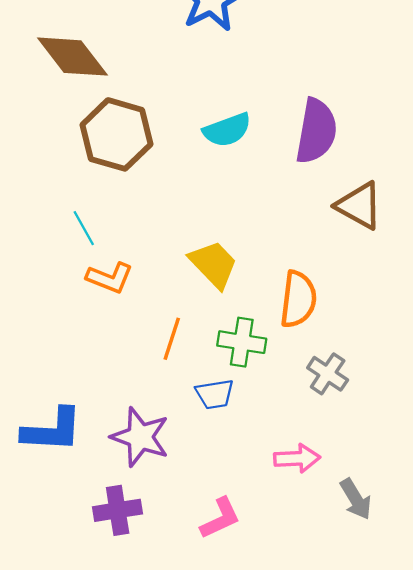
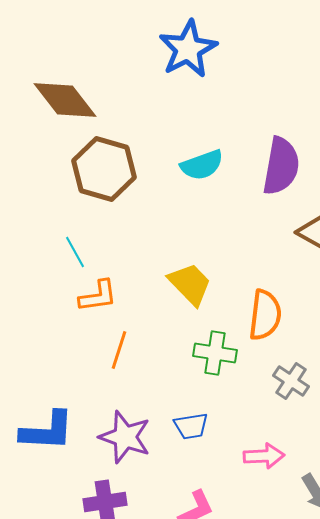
orange L-shape: (110, 278) -> (98, 296), turned -30
orange line: (172, 339) -> (119, 350), moved
blue trapezoid: (215, 394) -> (191, 426), moved

